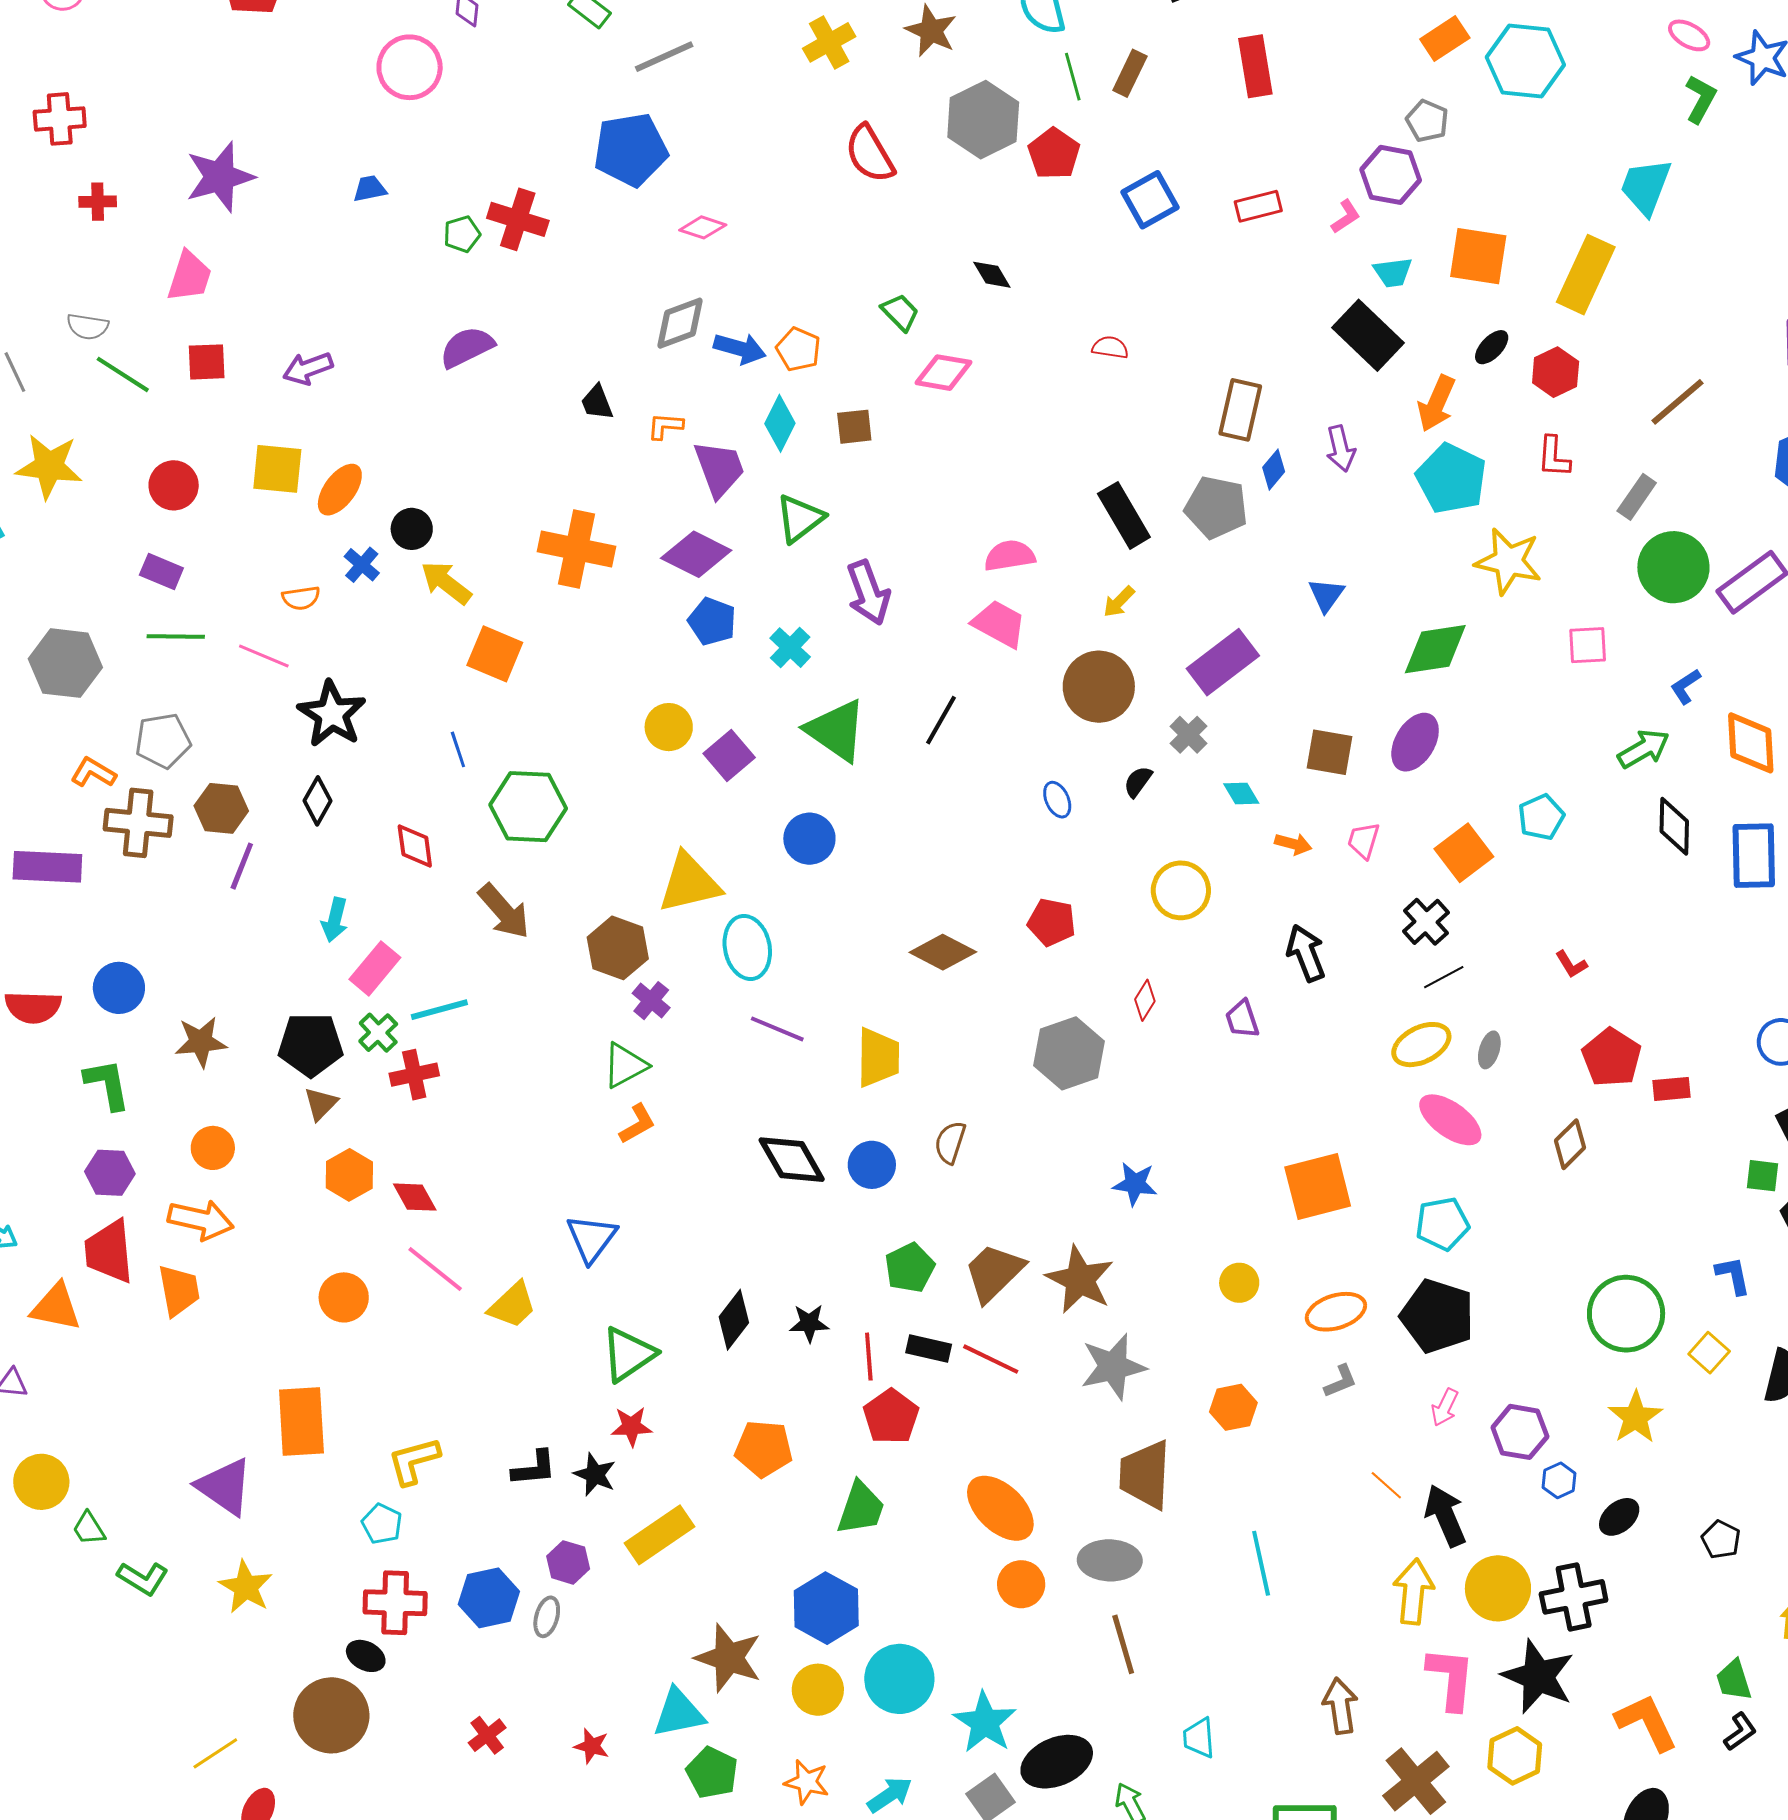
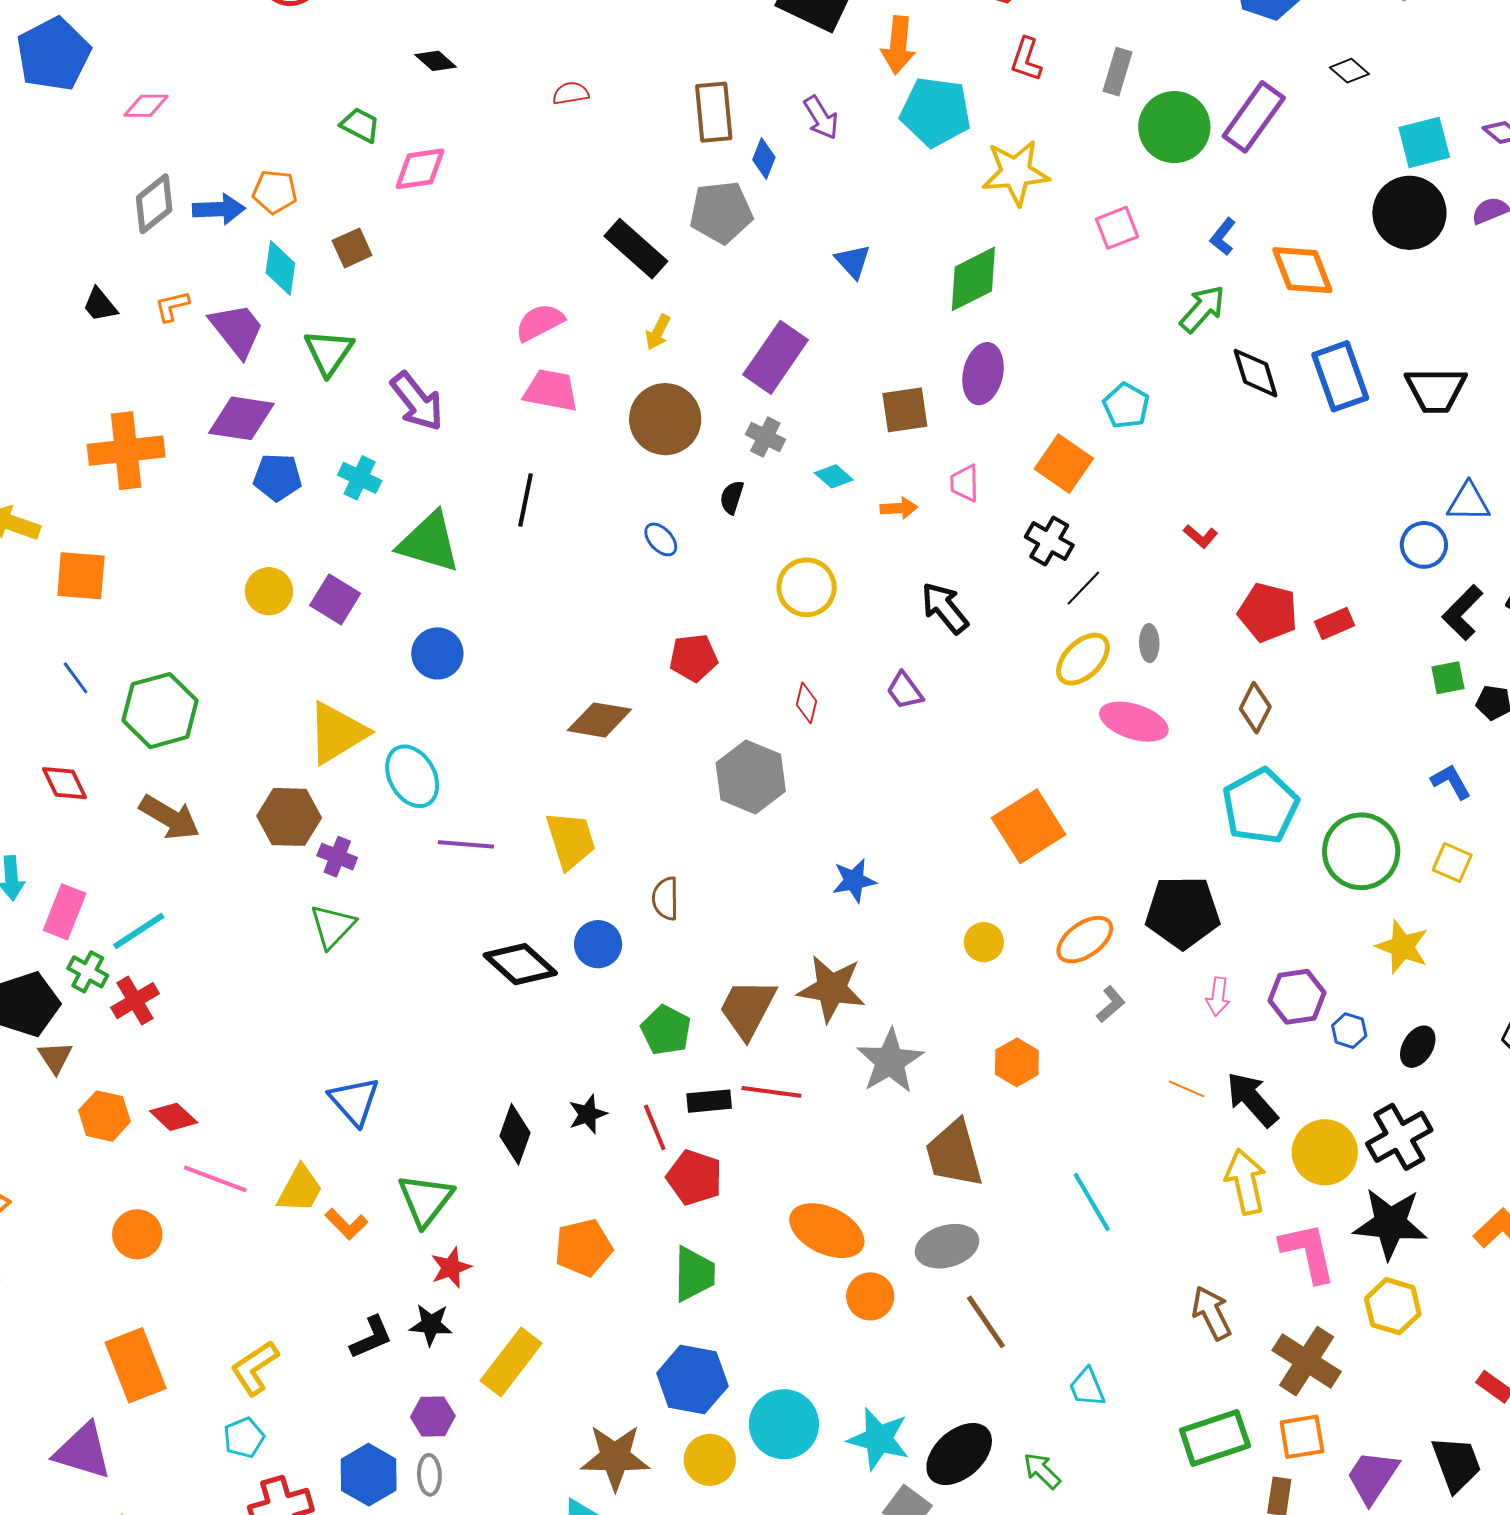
red L-shape: (1554, 457) -> (1026, 59), turned 33
orange L-shape: (637, 1124) -> (346, 1224), moved, turned 93
cyan pentagon: (1442, 1224) -> (1260, 806), moved, size x1.4
cyan pentagon: (382, 1524) -> (244, 1438), turned -30

